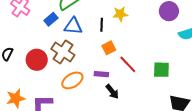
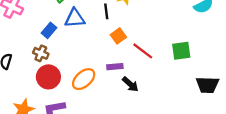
blue rectangle: (51, 19) -> (49, 30), moved
brown cross: (63, 52) -> (41, 53), moved, size x0.6
red circle: (37, 60) -> (48, 77), moved

